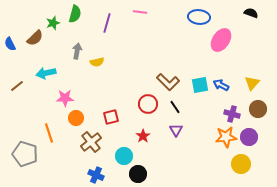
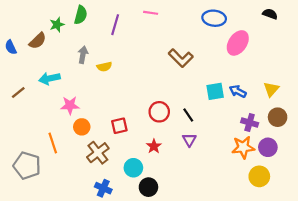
brown L-shape: (168, 82) -> (181, 58), moved

